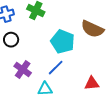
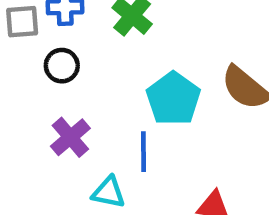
blue line: (56, 68) -> (144, 152), turned -60

